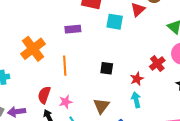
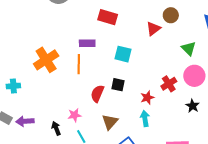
cyan square: (115, 22) -> (123, 54), moved
orange line: (65, 66) -> (79, 64), moved
red semicircle: (44, 95) -> (97, 94), moved

